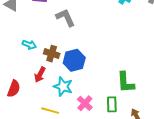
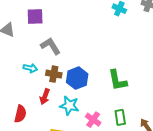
gray L-shape: (65, 17) -> (51, 46), moved
green L-shape: (126, 82) -> (118, 80), moved

